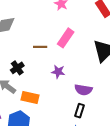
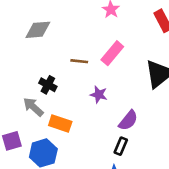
black cross: (17, 68) -> (48, 85), turned -32
purple semicircle: (83, 90) -> (128, 120), turned -66

